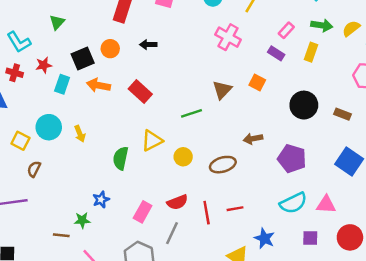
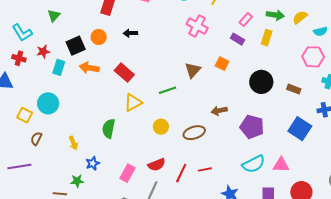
yellow arrow: (80, 134) -> (73, 143), moved
yellow triangle: (152, 141) -> (133, 103), moved
red line: (207, 213) -> (181, 173), turned 36

